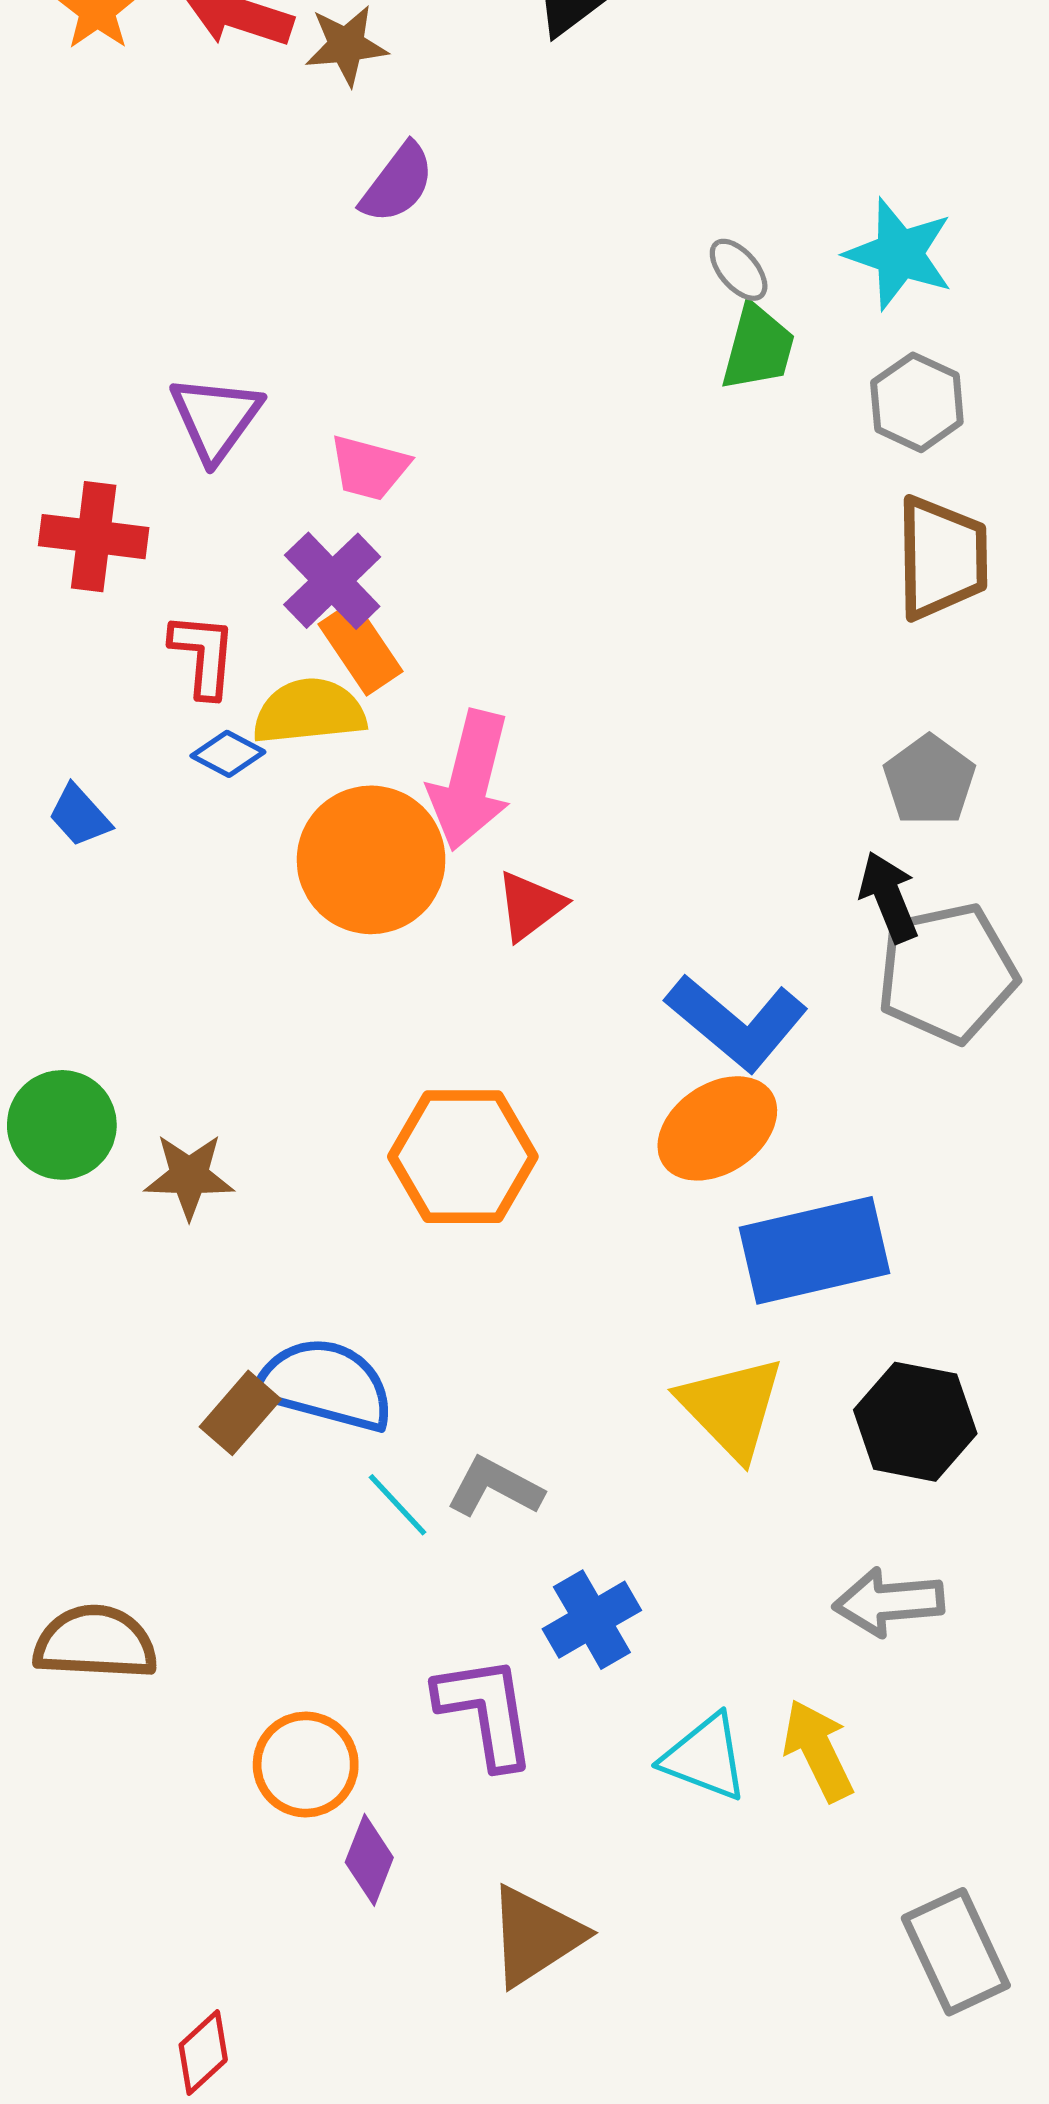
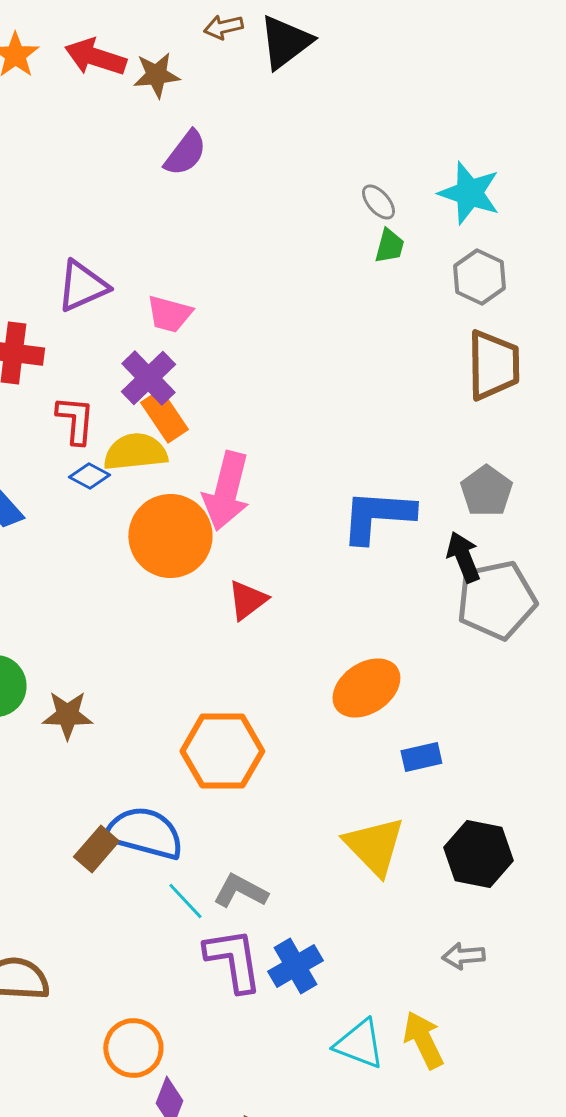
green trapezoid: (758, 348) -> (389, 246), size x0.7
purple triangle: (216, 418) -> (82, 286), turned 30
red triangle: (530, 906) -> (247, 600), moved
blue L-shape: (737, 1022) -> (377, 516), moved, turned 144
orange hexagon: (463, 1157) -> (222, 751), moved
blue rectangle: (815, 1250) -> (421, 757), size x0.5
gray arrow: (889, 1602) -> (463, 956), size x0.7
purple L-shape: (486, 1711) -> (233, 960), moved

